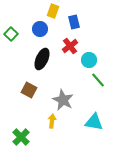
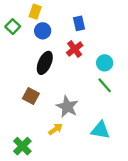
yellow rectangle: (53, 11) -> (35, 12), moved
green square: (11, 34) -> (13, 27), moved
cyan circle: (89, 60) -> (105, 63), moved
yellow arrow: (52, 121) -> (55, 129), turned 48

